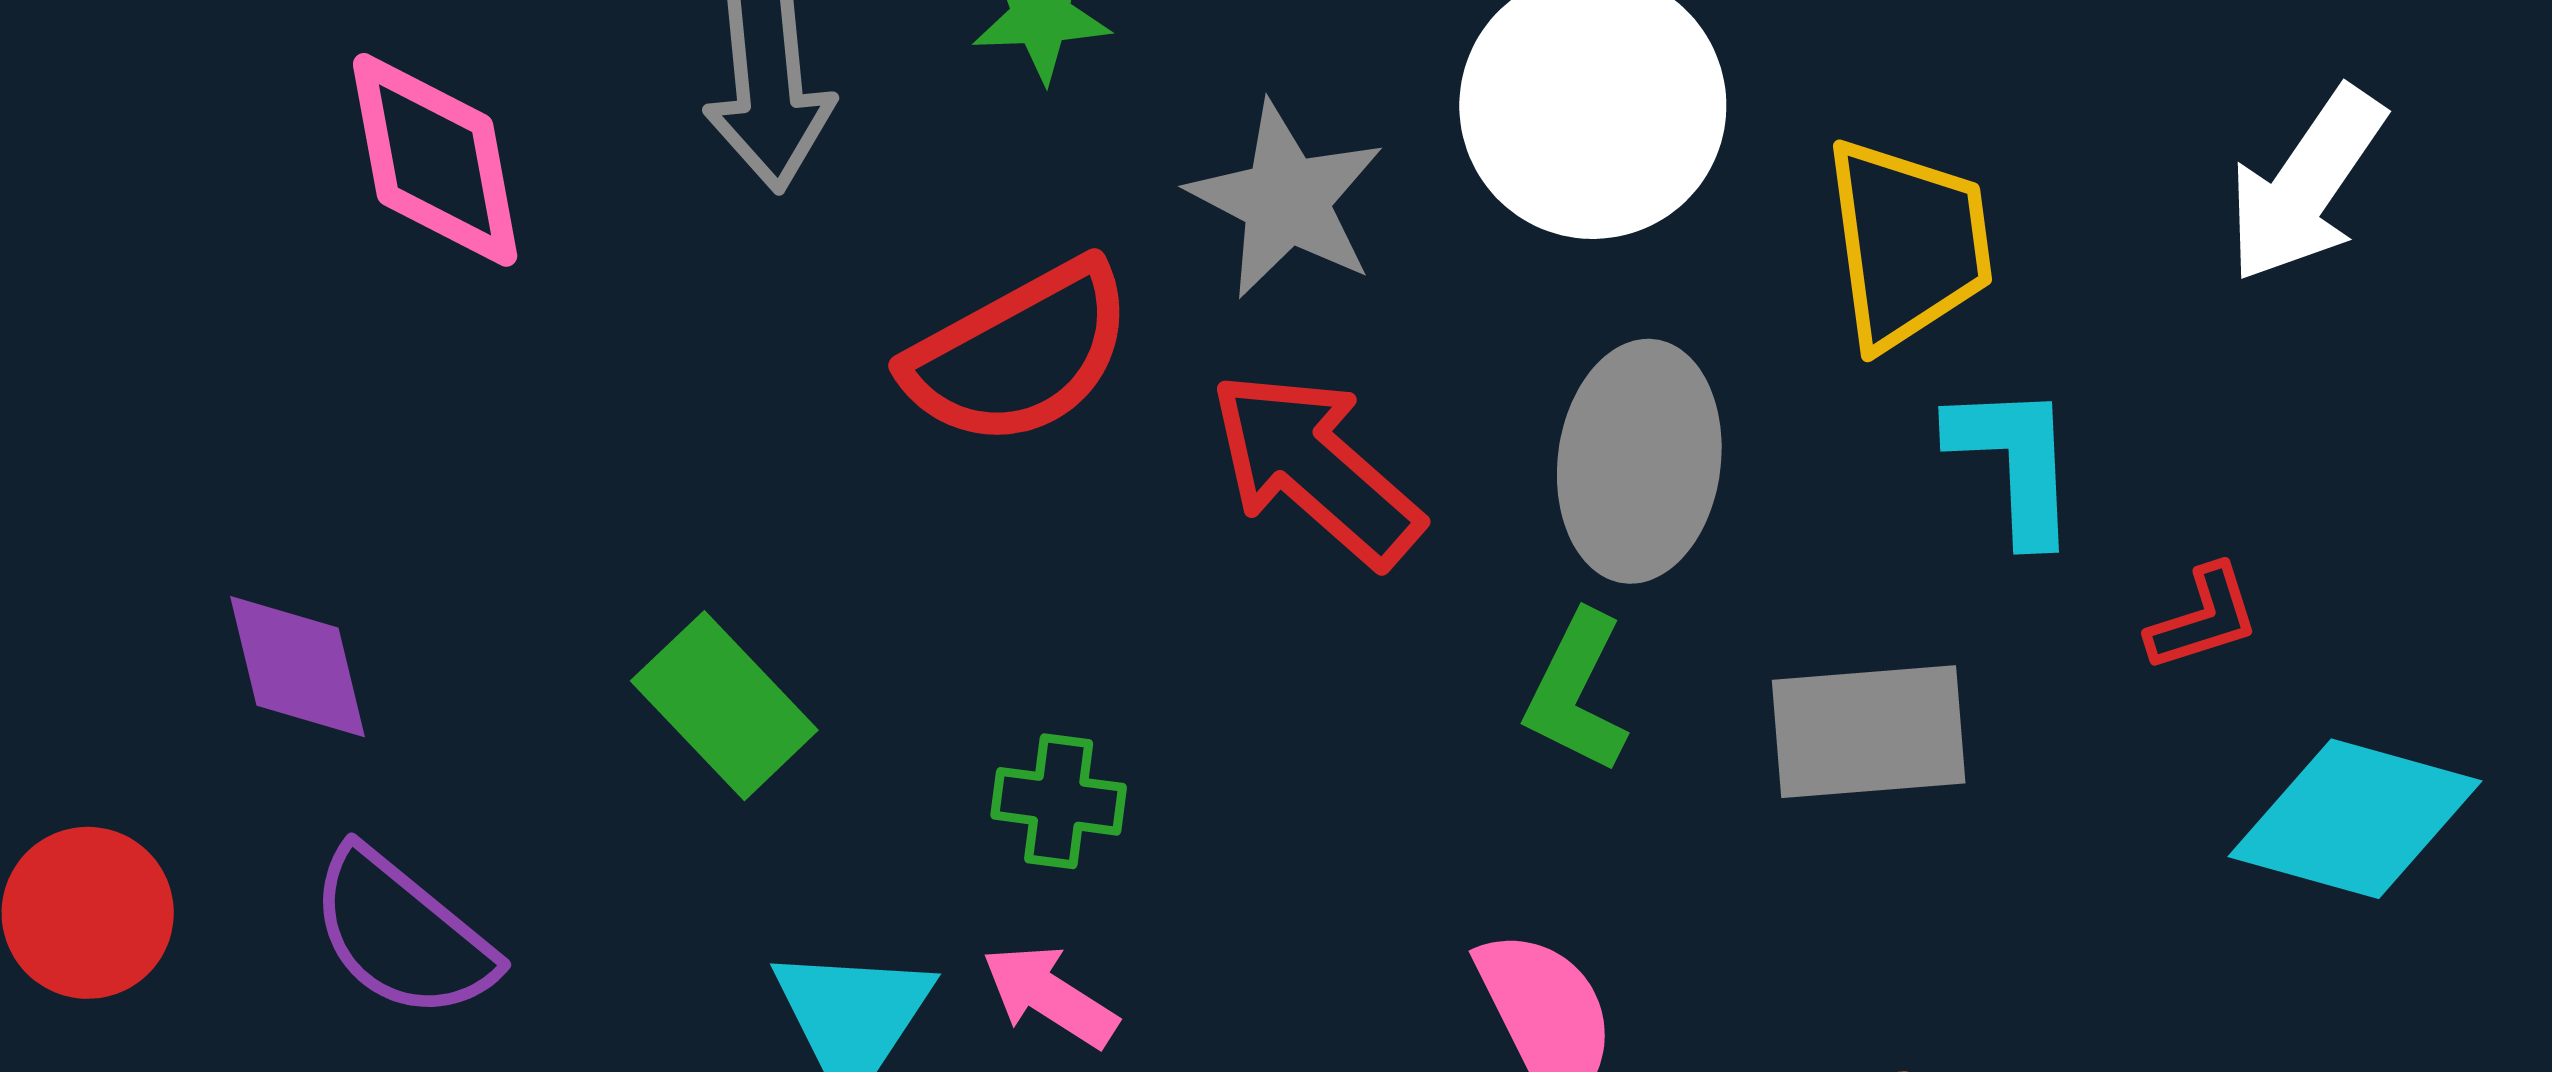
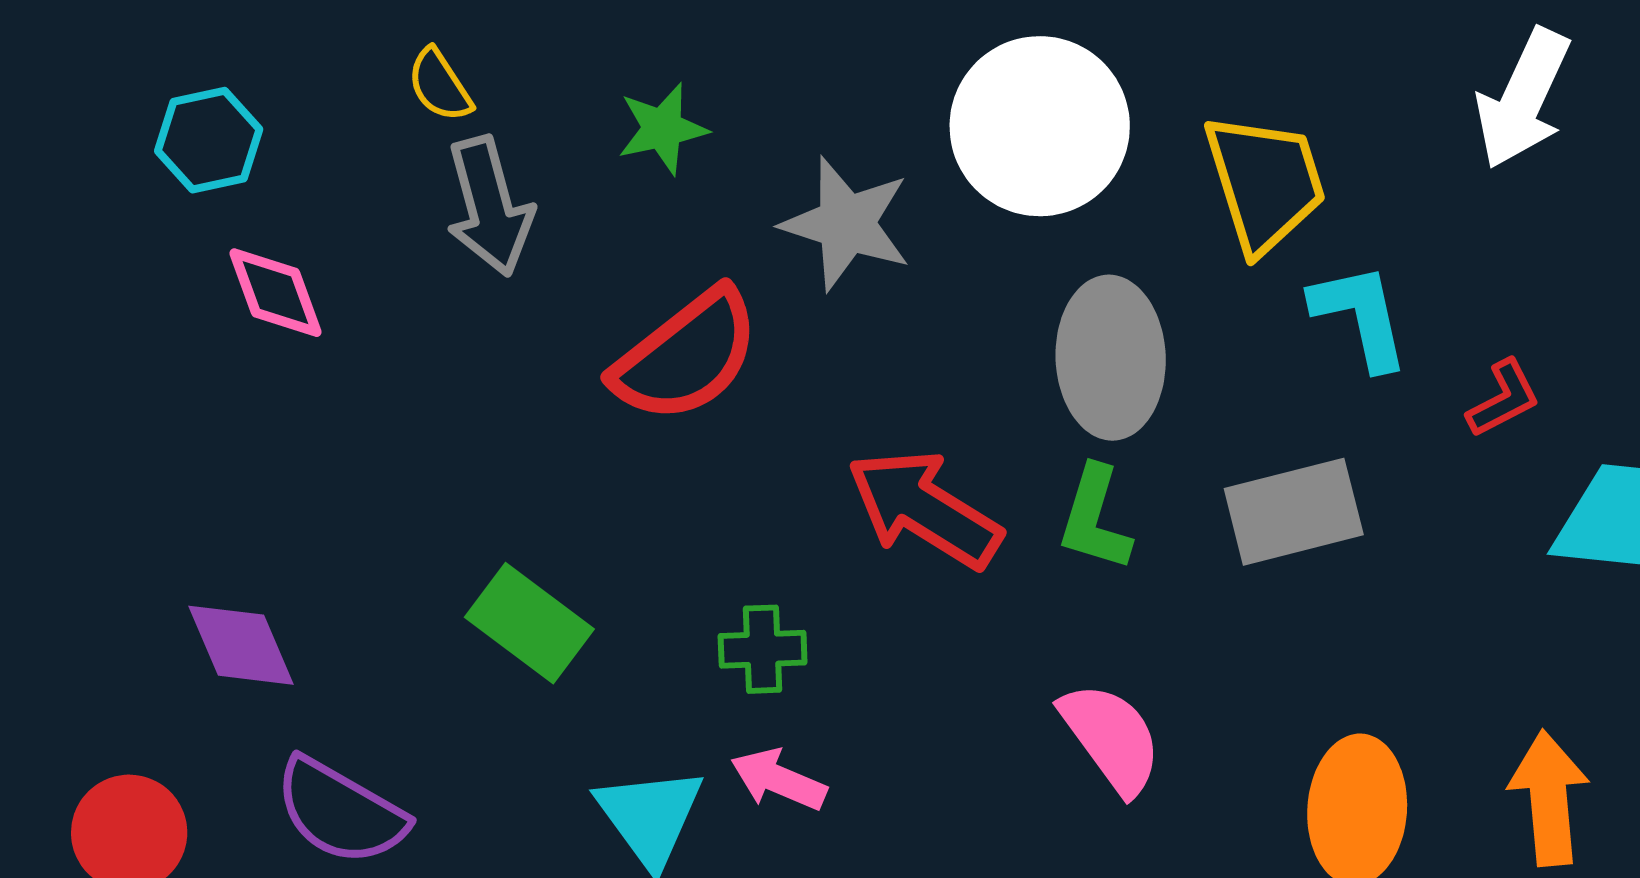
pink diamond: (435, 160) -> (276, 293), size x0.7
red arrow: (1316, 469) -> (924, 509), moved

